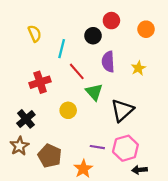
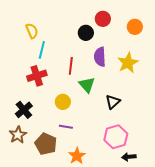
cyan line: (62, 49) -> (42, 50), moved
yellow star: (138, 68) -> (128, 63), size x1.5
red line: (77, 71) -> (71, 66), turned 48
black triangle: (122, 110) -> (113, 102), size x0.7
purple line: (97, 147) -> (66, 127), moved

